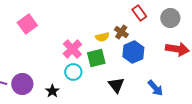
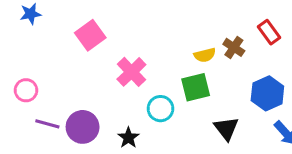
red rectangle: (139, 13) -> (269, 32), moved
pink cross: (72, 49) -> (131, 72), moved
blue hexagon: (133, 52) -> (267, 93), moved

